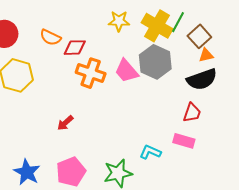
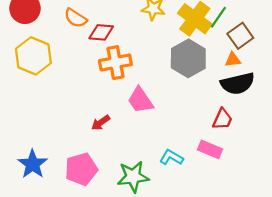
orange triangle: (206, 55) -> (233, 60), moved
pink trapezoid: (127, 71) -> (140, 100), moved
orange cross: (91, 73) -> (115, 63), turned -36
red arrow: (65, 123) -> (101, 123), moved

